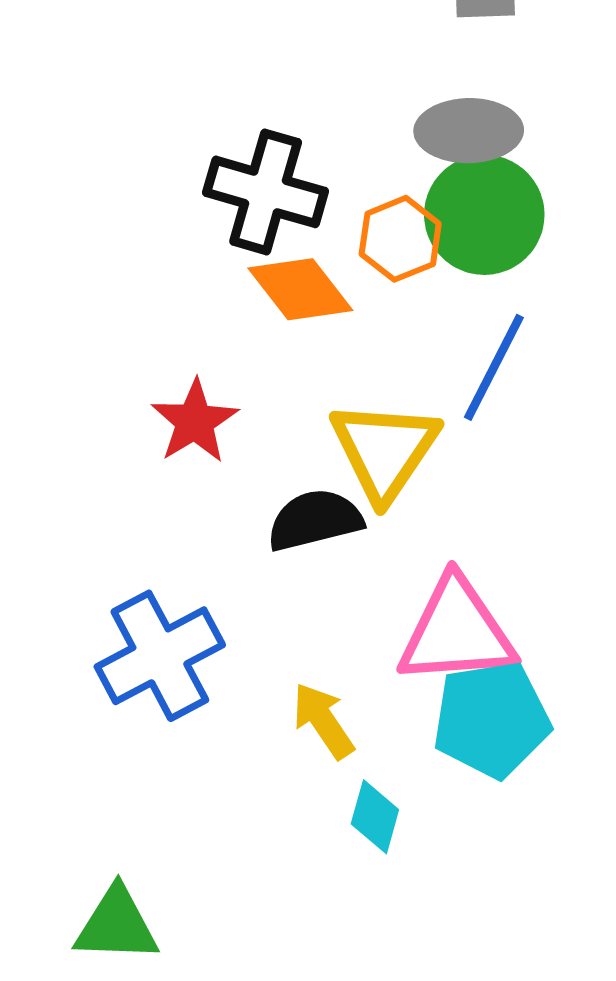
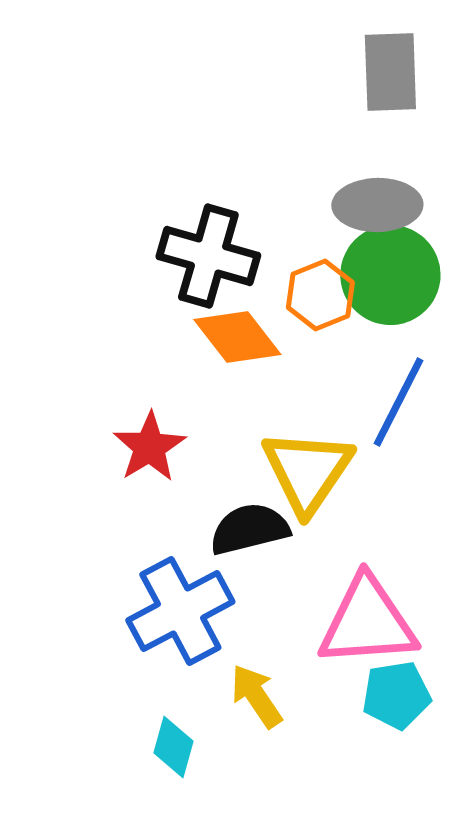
blue cross: (160, 656) -> (180, 611), moved
cyan pentagon: (491, 719) -> (396, 695), size x0.7
cyan diamond: (375, 817) -> (173, 747), moved

